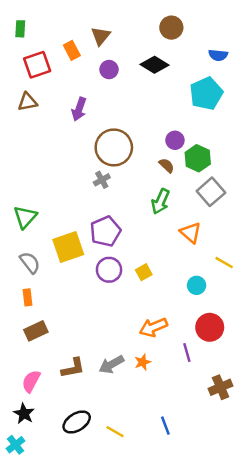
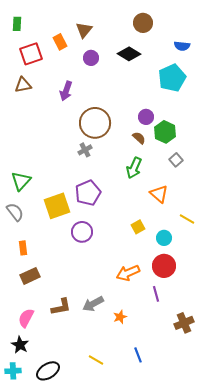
gray square: (211, 192) -> (176, 160), size x0.6
gray semicircle: (30, 263) -> (15, 212), moved
purple circle: (109, 270) -> (82, 232), moved
yellow square: (144, 272) -> (138, 227), moved
red circle: (210, 327) -> (164, 266), moved
orange star: (143, 362) -> (120, 317), moved
black ellipse: (77, 422) -> (48, 371), moved
cyan cross: (15, 445) -> (13, 371), turned 35

